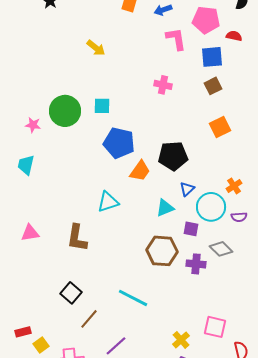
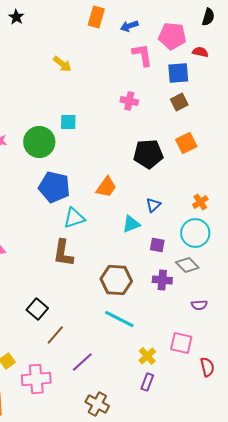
green circle: (65, 111) -> (39, 142), moved
blue pentagon: (119, 143) -> (54, 187), moved
black pentagon: (173, 156) -> (148, 154), moved
cyan circle: (211, 207) -> (195, 233), moved
purple semicircle: (239, 217) -> (199, 305), moved
brown L-shape: (77, 238) -> (63, 253), moved
brown hexagon: (162, 251) -> (116, 280), moved
cyan line: (133, 298) -> (119, 319), moved

